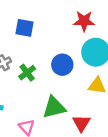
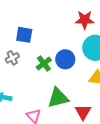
blue square: (24, 28) -> (24, 35), moved
green cross: (27, 73) -> (44, 64), moved

